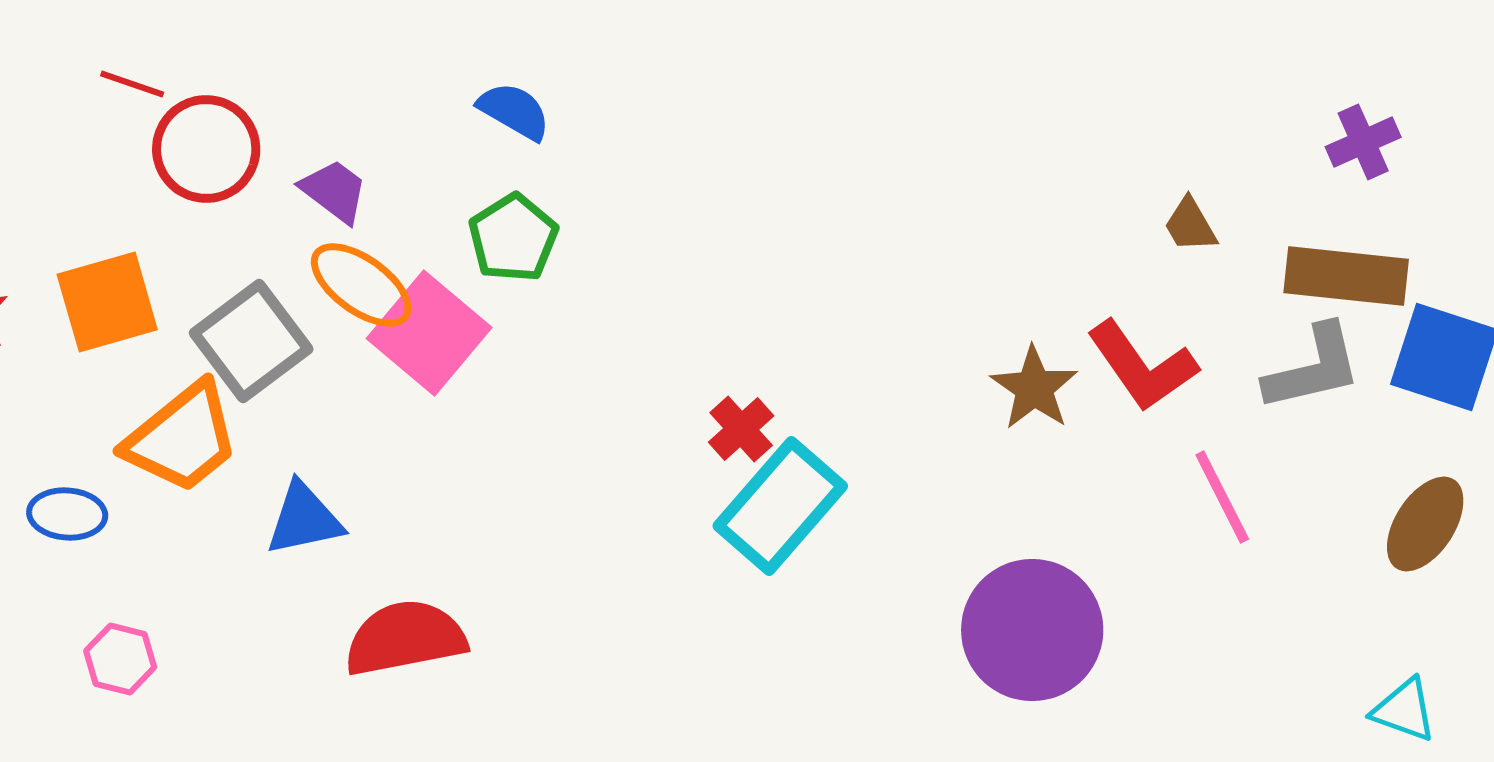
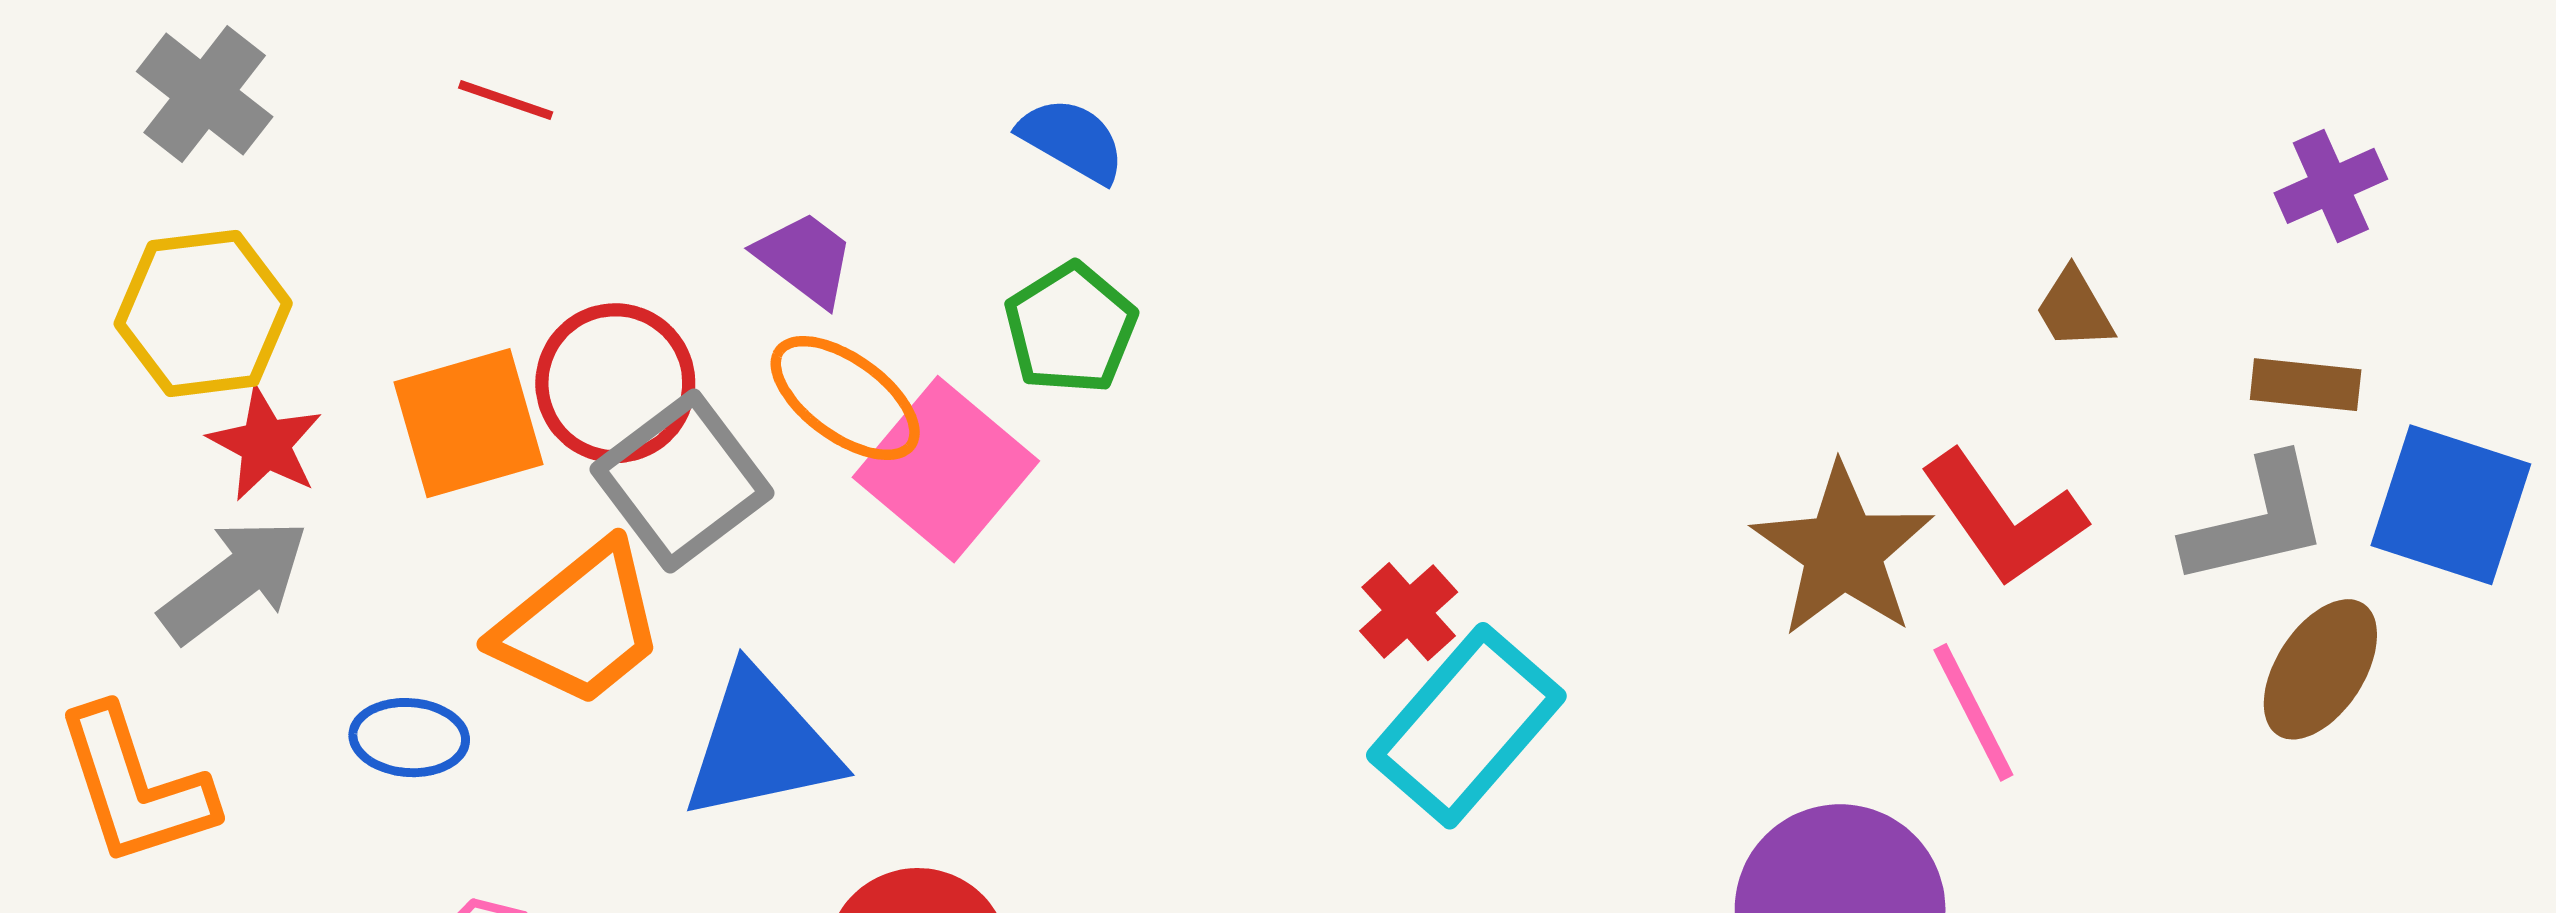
red circle: (206, 149) -> (615, 383), moved
brown rectangle: (1346, 276) -> (2306, 385), size x0.6
brown star: (1034, 388) -> (1843, 551), size x1.4
pink line: (1222, 497) -> (1973, 712), moved
blue triangle: (304, 519) -> (761, 745), size x1.4
brown ellipse: (1425, 524) -> (2320, 669), moved

